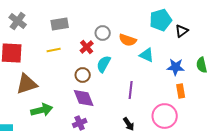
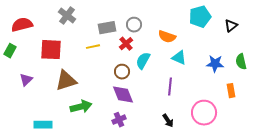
gray cross: (18, 21) -> (67, 16), moved
gray rectangle: (60, 24) -> (107, 28), moved
black triangle: (182, 31) -> (231, 26), moved
gray circle: (103, 33) -> (134, 25), moved
cyan triangle: (147, 55) -> (179, 58), moved
orange rectangle: (181, 91) -> (231, 91), moved

